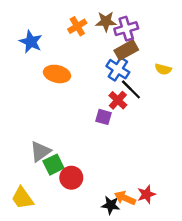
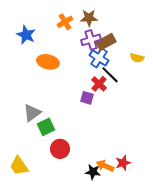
purple cross: (126, 29) -> (91, 40), moved
gray triangle: (40, 151) -> (32, 113), moved
green square: (53, 165) -> (46, 127), moved

